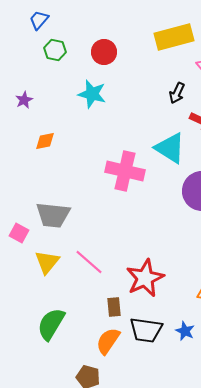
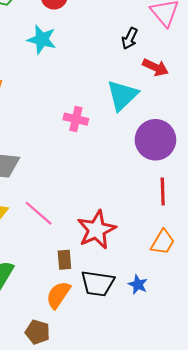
cyan triangle: (170, 148) -> (122, 95), turned 44
pink cross: (125, 171) -> (76, 119), size x0.6

